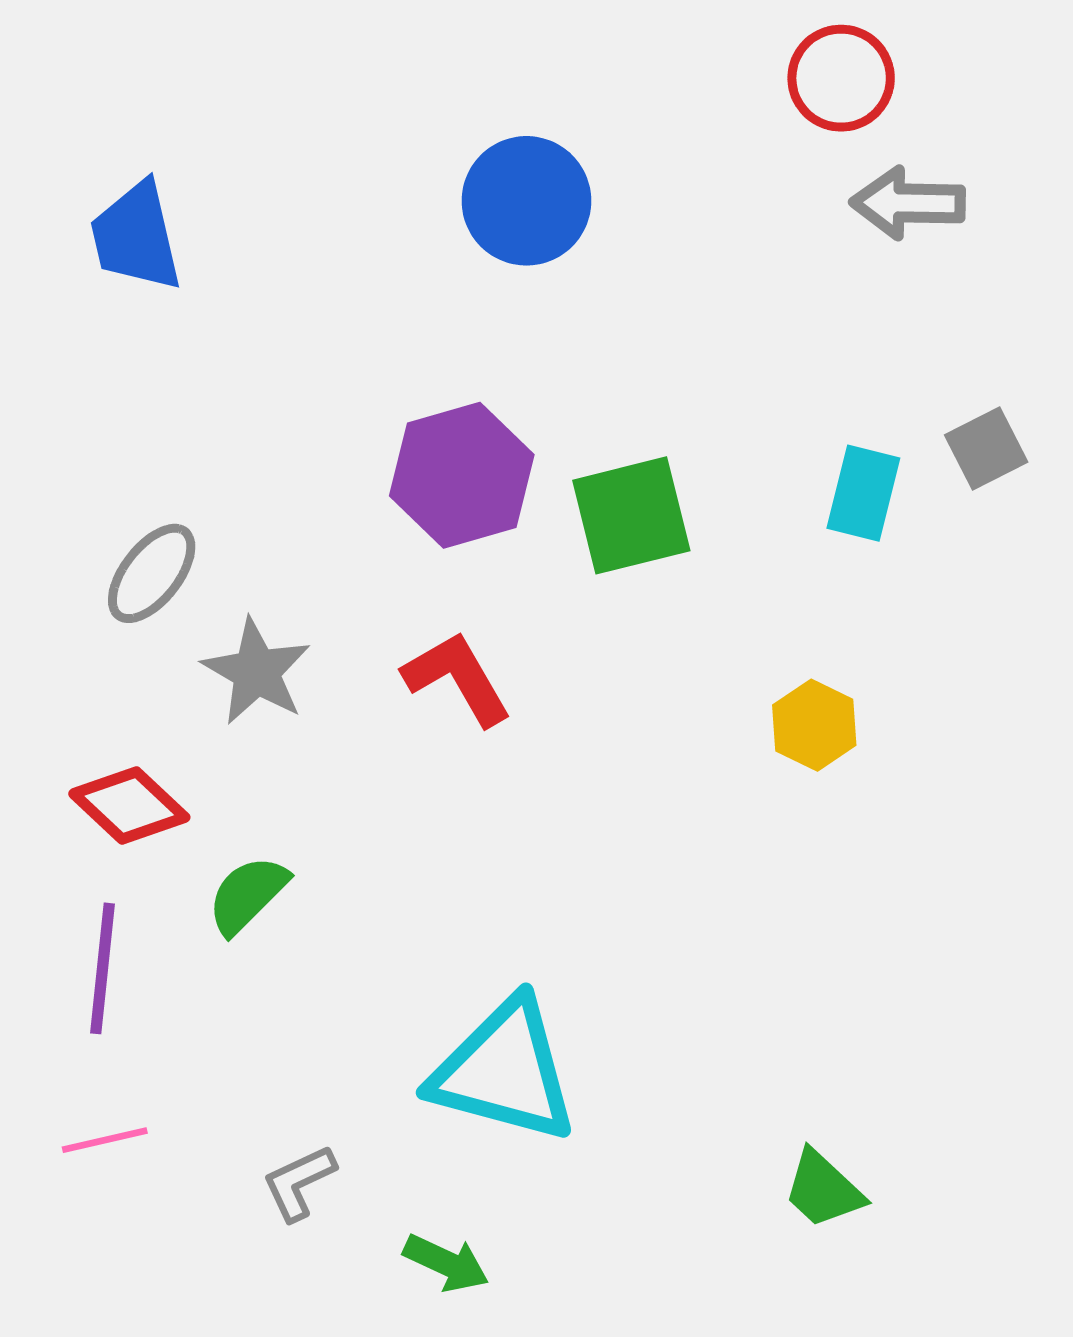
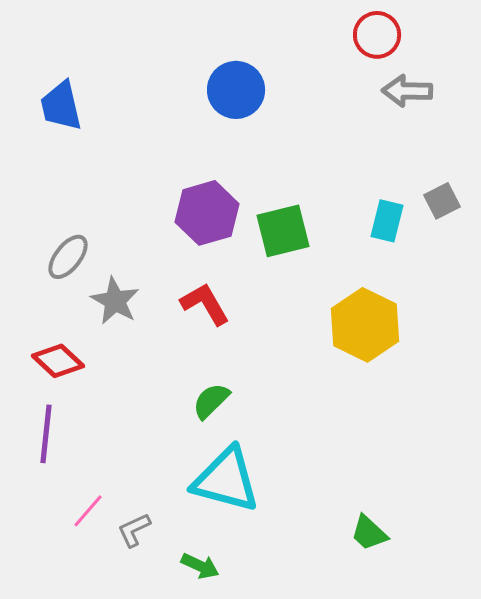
yellow hexagon: (814, 725) -> (365, 325), size x1.8
green semicircle: (248, 895) -> (211, 401), moved
pink line: (105, 1140) -> (88, 511), moved, turned -36

